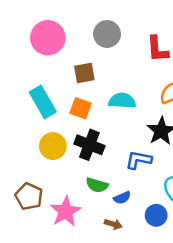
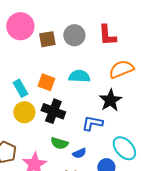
gray circle: (107, 34) -> (74, 35), moved
brown square: (84, 73) -> (47, 39), moved
cyan rectangle: (43, 102) -> (20, 88), moved, size x0.7

